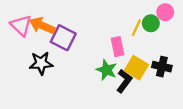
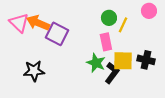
green circle: (151, 23) -> (109, 18), moved
black star: (41, 63) -> (34, 71), moved
yellow square: (136, 68) -> (123, 61), turned -30

